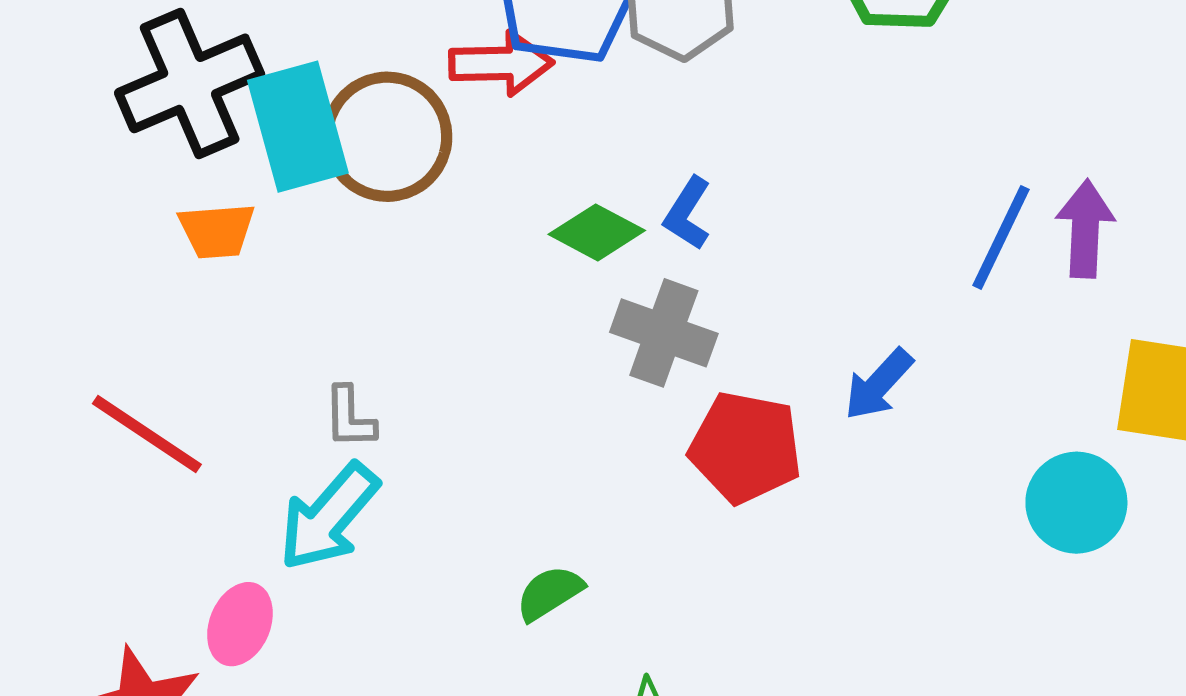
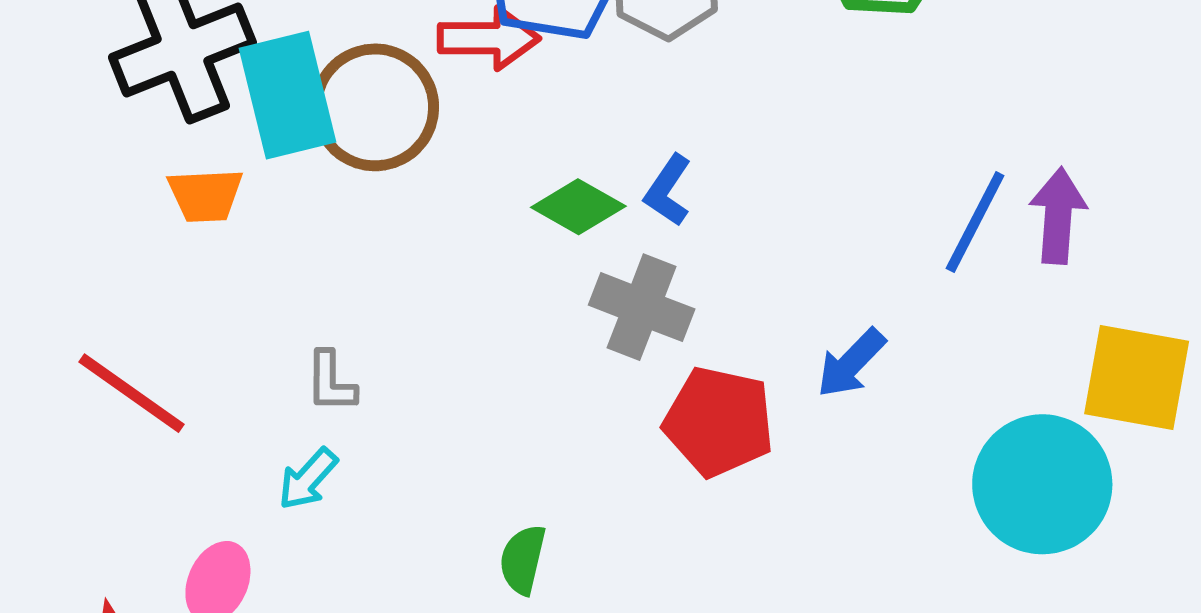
cyan circle: (1076, 503) -> (1042, 484), size x1.4
cyan arrow: (329, 517) -> (308, 479), size x0.6
green semicircle: (550, 593) -> (523, 560), turned -46

